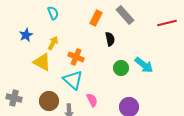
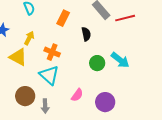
orange rectangle: (96, 18) -> (63, 18), moved
red line: (167, 23) -> (125, 18), moved
pink semicircle: (92, 100) -> (77, 95), moved, turned 64

